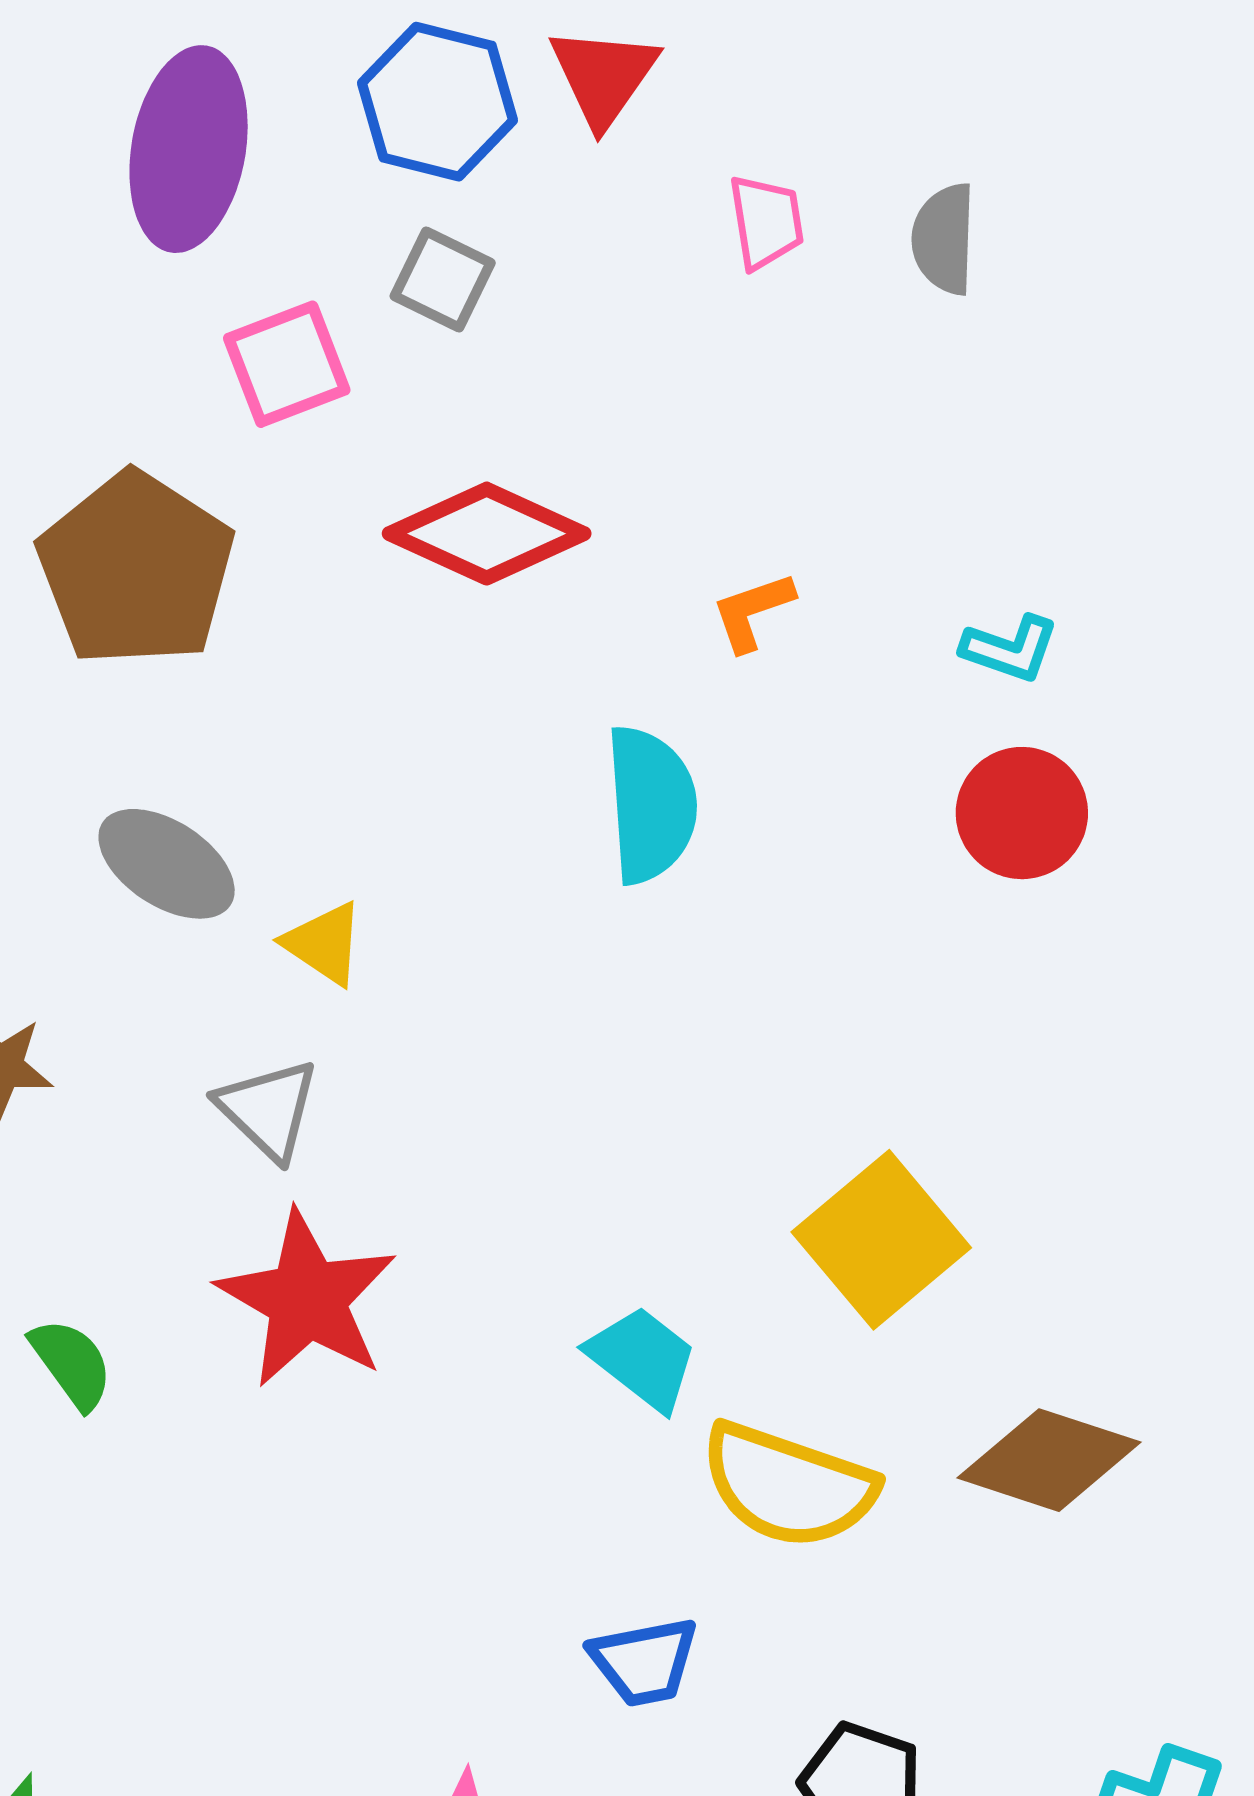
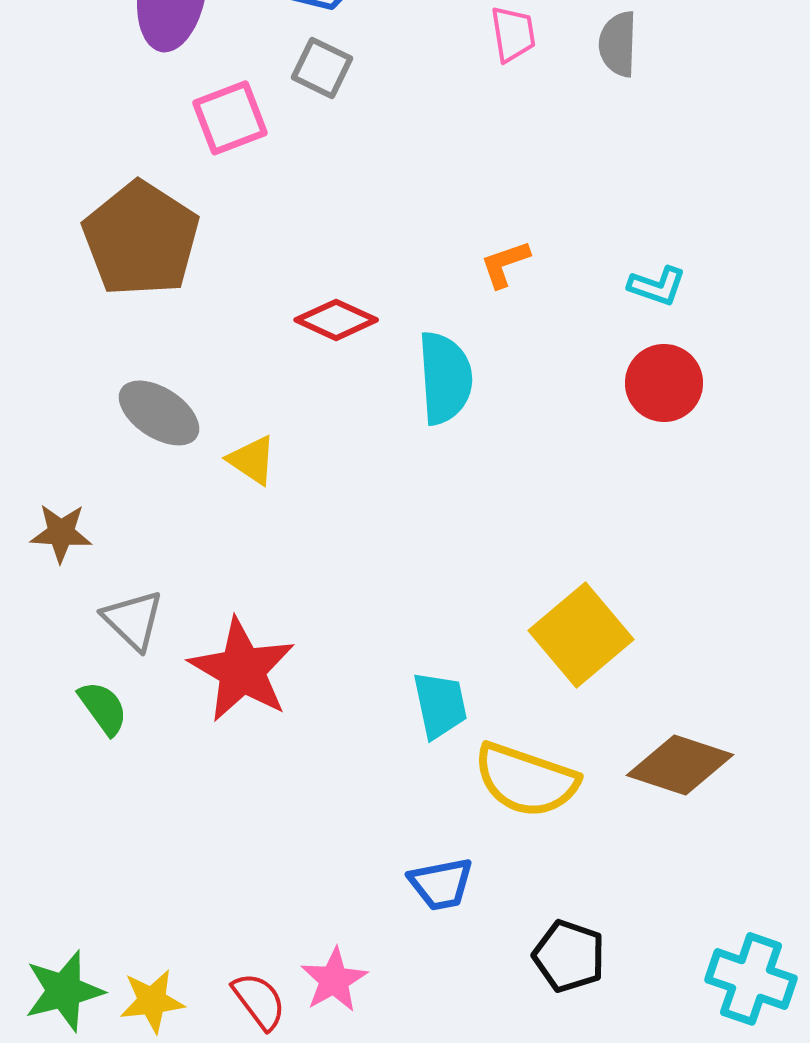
red diamond: (487, 534) -> (336, 320), moved, size x0.7
gray triangle: (268, 1109) -> (133, 620), moved
cyan trapezoid: (642, 1358) -> (440, 705), turned 40

